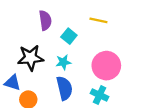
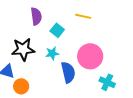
blue semicircle: (64, 88) -> (68, 72), moved
cyan cross: (100, 95) -> (107, 82), moved

